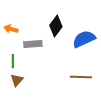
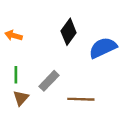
gray rectangle: (33, 44) -> (49, 81), moved, turned -42
brown line: (81, 77) -> (81, 99), moved

